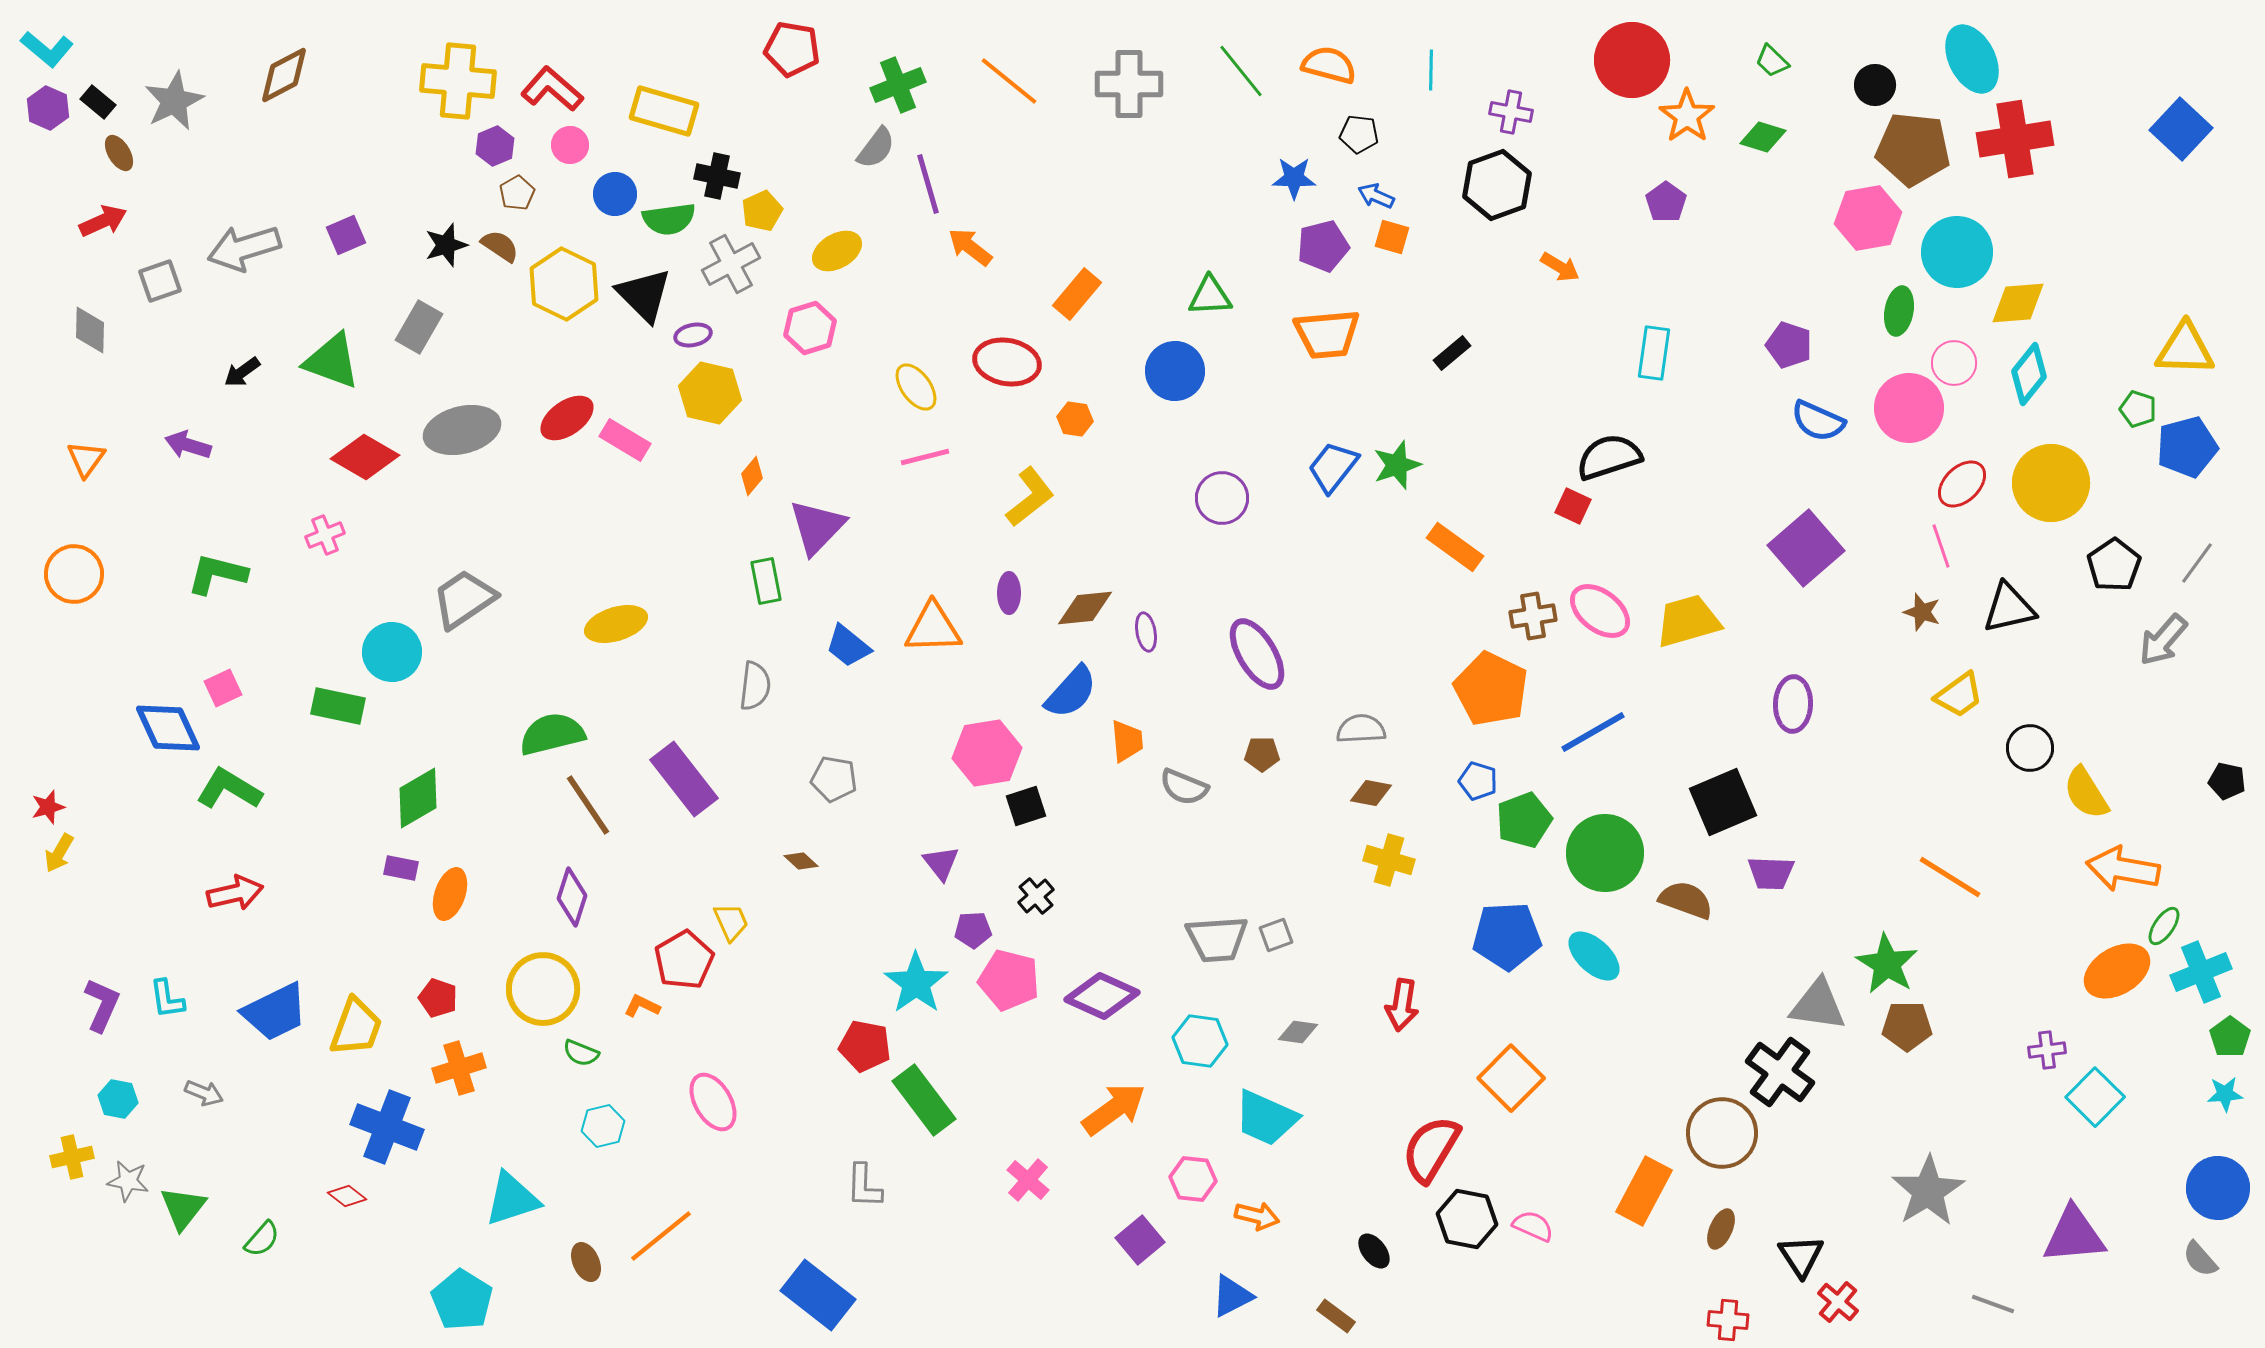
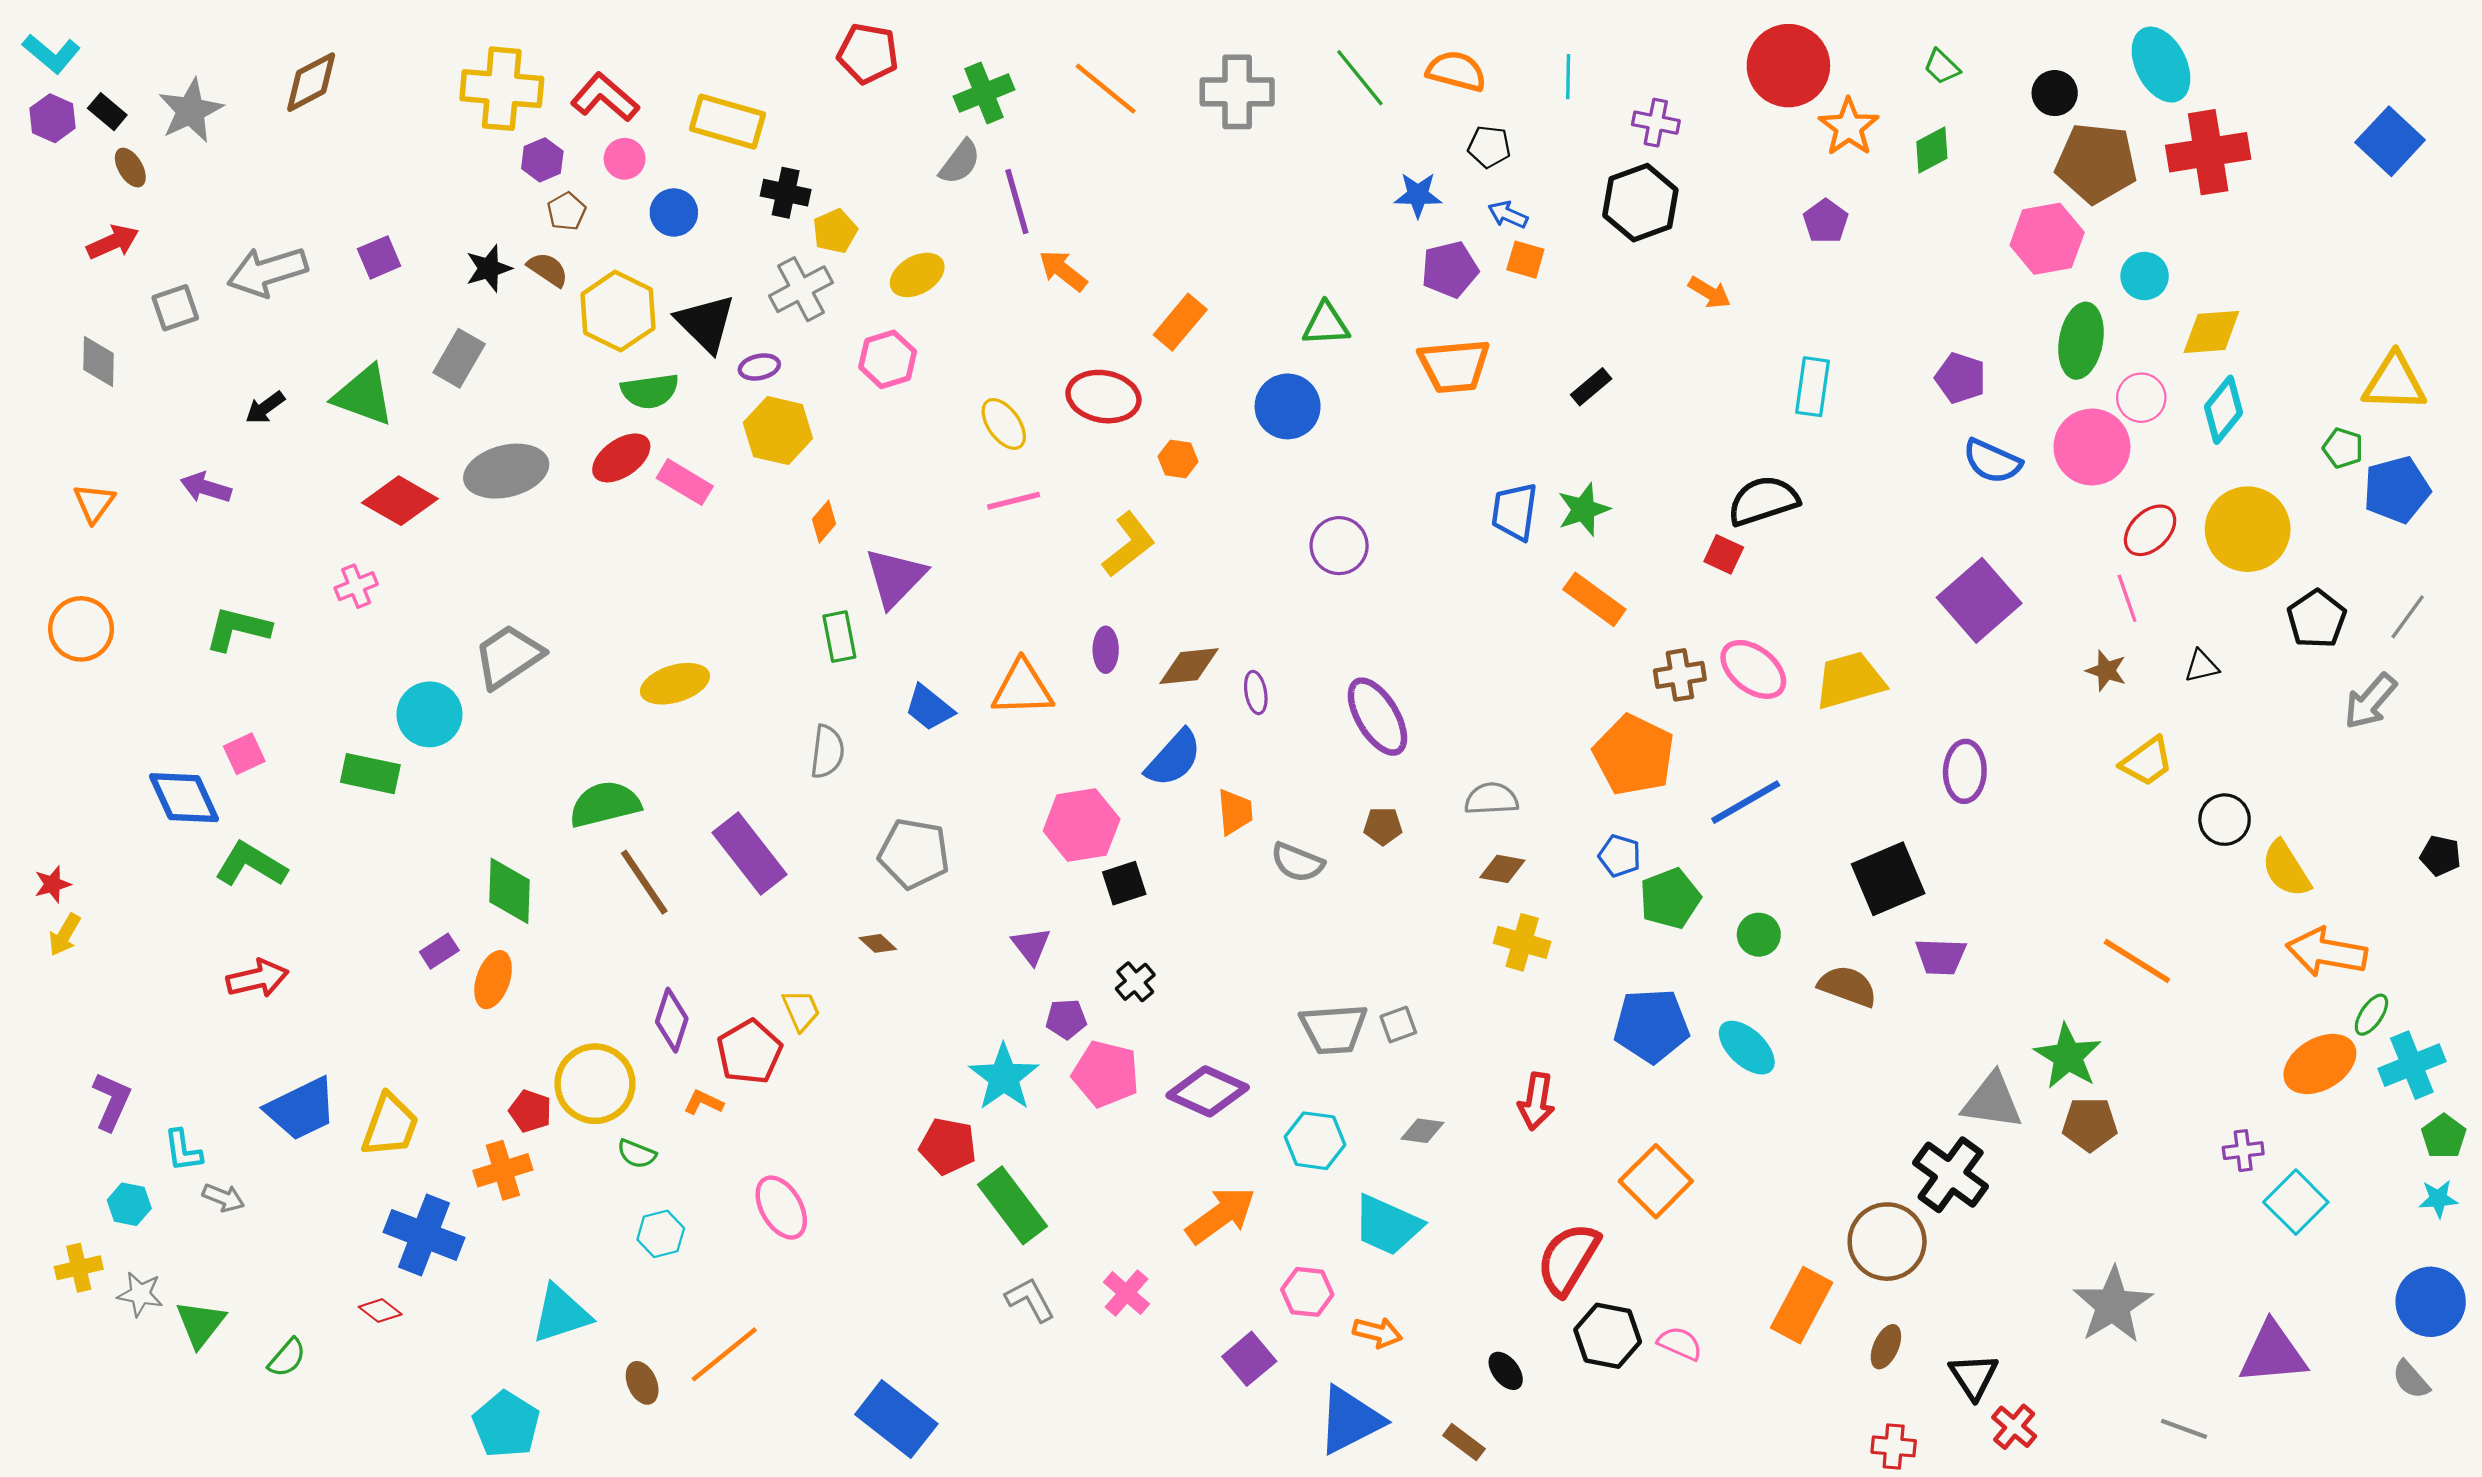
green diamond: (1763, 137) -> (1932, 150), turned -45
green semicircle: (669, 219) -> (650, 391), moved
cyan circle: (1957, 252) -> (2145, 276), size x0.6
green ellipse: (1899, 311) -> (2081, 341), size x1.4
green star: (1397, 465) -> (1583, 509), moved
blue trapezoid: (1333, 467) -> (1514, 512), moved, turned -30
black triangle: (2009, 608) -> (2202, 666), size x0.6
gray pentagon: (834, 779) -> (914, 854), size x1.4
green diamond: (418, 798) -> (509, 891), moved, turned -58
green circle: (1605, 853) -> (1759, 935), size x0.5
purple rectangle: (401, 868) -> (439, 951), turned -44
purple diamond: (572, 897) -> (672, 1020), moved
red pentagon: (438, 998) -> (530, 1111), moved
cyan L-shape: (167, 999) -> (183, 1151), moved
gray L-shape: (864, 1186) -> (1030, 1300), moved, turned 150
blue triangle: (1232, 1296) -> (1350, 1420), size x1.5

